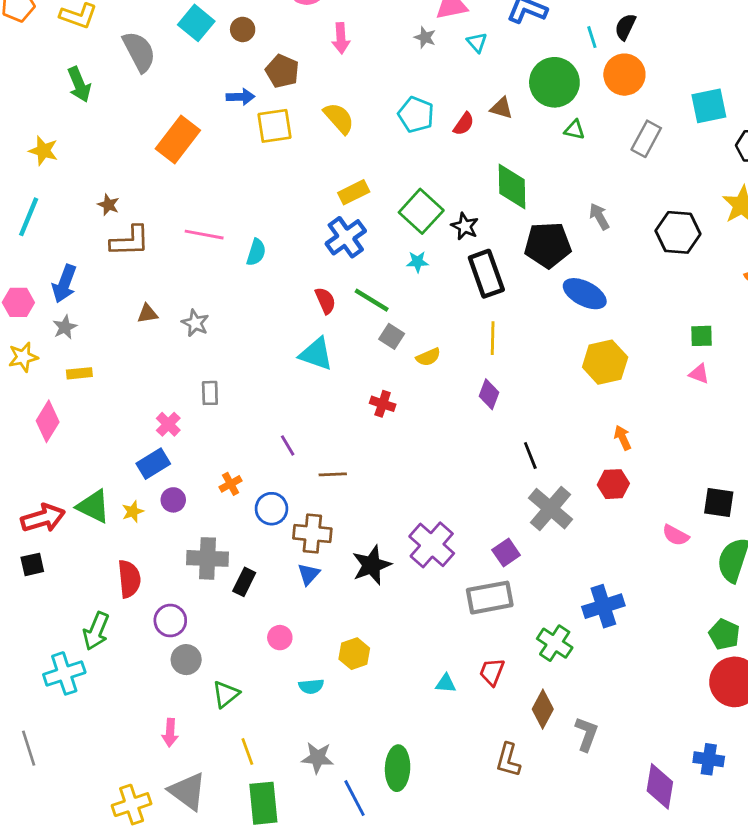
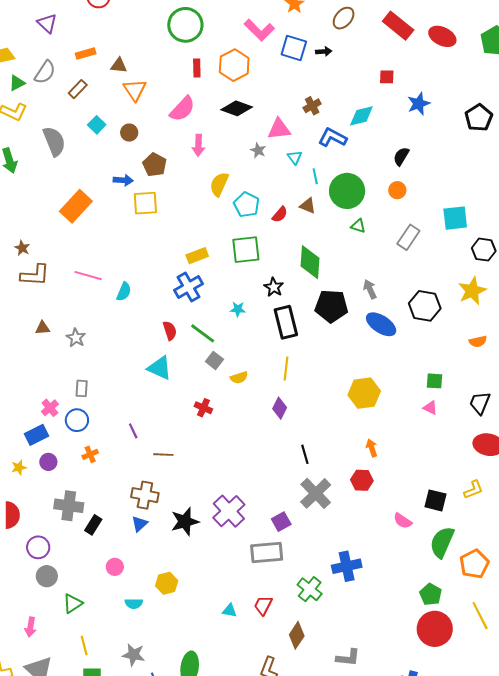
cyan square: (196, 23) -> (97, 125), size x0.7
cyan line: (592, 37) -> (315, 176), moved
orange circle: (624, 75) -> (397, 190), size x0.6
yellow semicircle: (339, 118) -> (219, 184), moved, turned -120
green square: (421, 211) -> (246, 250), moved, turned 36
blue ellipse: (585, 294) -> (381, 324), moved
blue circle: (271, 509) -> (77, 420), moved
gray L-shape: (586, 734) -> (348, 658), moved, turned 70

